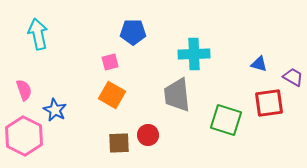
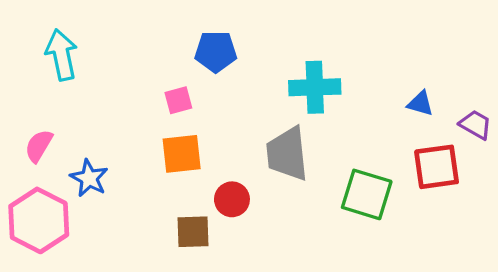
pink semicircle: (24, 90) -> (39, 146), turned -130
orange square: (112, 95) -> (182, 154), turned -36
red circle: (148, 135) -> (232, 199), moved

